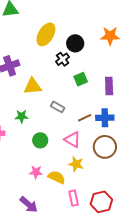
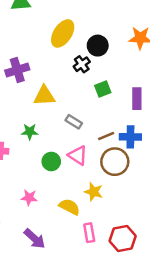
pink triangle: (72, 140) -> (78, 155), moved
brown circle: (105, 147) -> (115, 162), moved
pink star: (36, 172) -> (29, 198), moved

